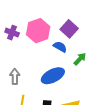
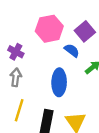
purple cross: (12, 33) -> (16, 52), moved
blue ellipse: (53, 76) -> (59, 82), turned -70

